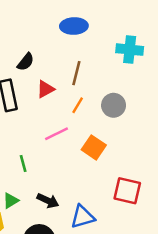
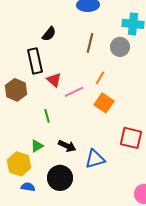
red triangle: (45, 89) -> (54, 80), moved, turned -49
orange line: (78, 105) -> (100, 78), moved
gray circle: (114, 105) -> (120, 47), moved

